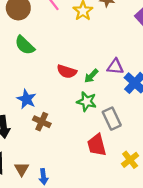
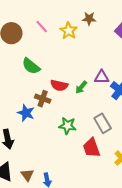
green semicircle: (25, 45) -> (31, 66), moved
green star: (87, 102) -> (67, 126), moved
brown cross: (42, 122) -> (43, 99), moved

